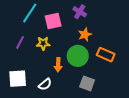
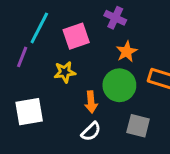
purple line: (20, 42) -> (22, 57), moved
white square: (18, 79) -> (29, 112), moved
white semicircle: (45, 84) -> (91, 131), moved

